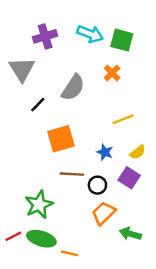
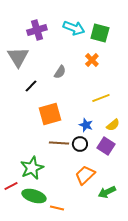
gray semicircle: (73, 88) -> (60, 72), size x0.6
black circle: (97, 185) -> (80, 144), moved
green arrow: (130, 234) -> (107, 192), turned -42
red line: (13, 236) -> (11, 186), moved

